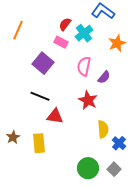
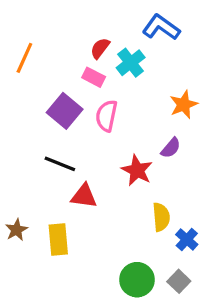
orange star: (117, 43) -> (184, 104), moved
pink semicircle: (84, 66) -> (106, 116), moved
purple semicircle: (104, 77) -> (171, 148), moved

